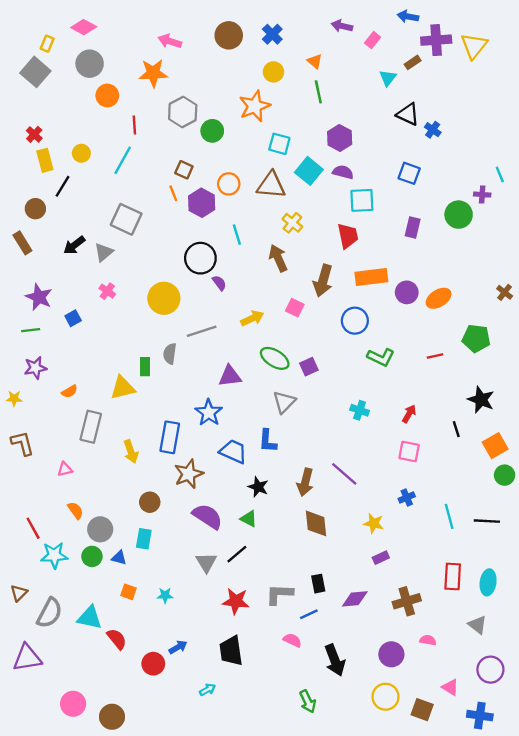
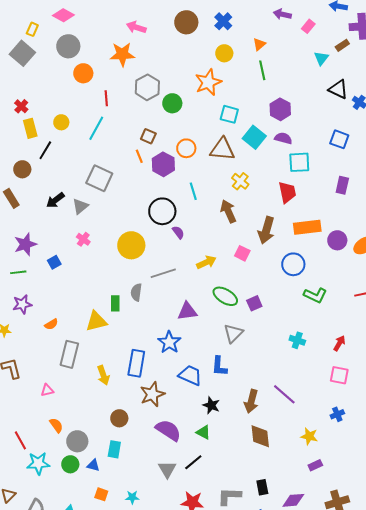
orange triangle: (315, 61) -> (259, 44), turned 40
purple star: (39, 297) -> (25, 244), turned 30

